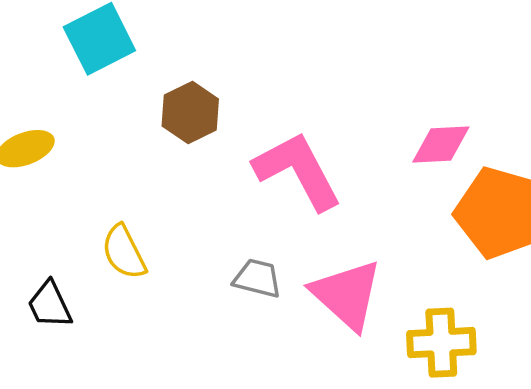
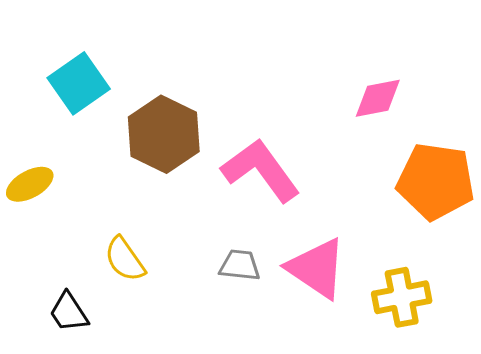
brown hexagon: (190, 112) -> (164, 134), size x1.5
pink diamond: (441, 145) -> (378, 98), moved

